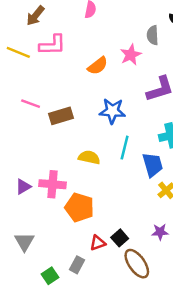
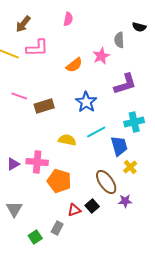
blue star: (112, 111) -> (86, 102), turned 30
cyan line: (125, 148) -> (96, 132), turned 48
brown ellipse: (137, 264) -> (106, 182), moved

